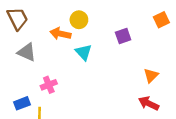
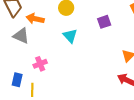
orange arrow: (60, 34) -> (35, 19), moved
blue rectangle: (22, 103) -> (17, 80), turned -56

